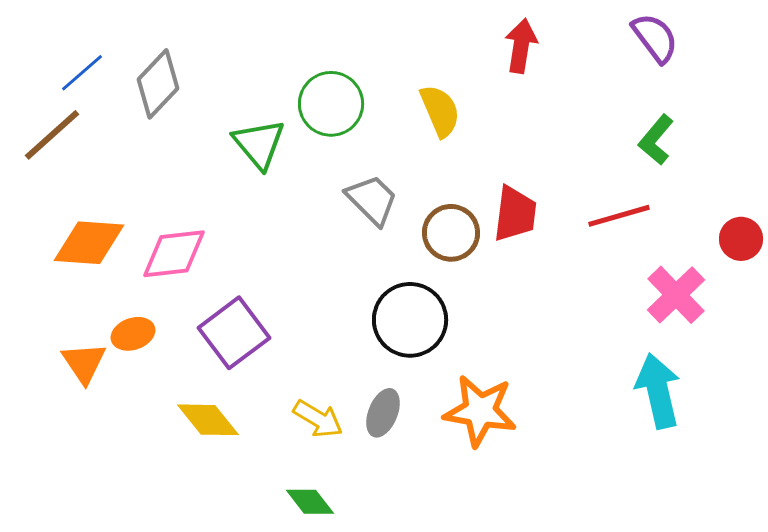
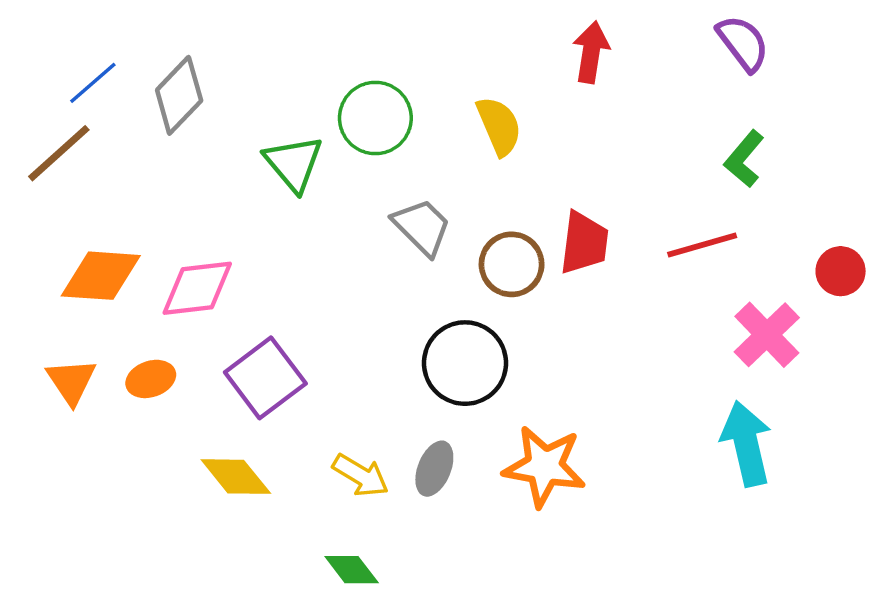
orange triangle: (84, 363) -> (71, 381), moved

